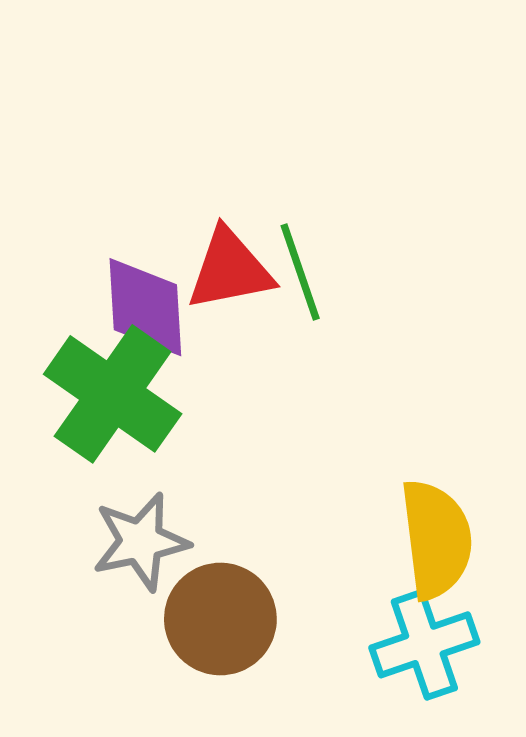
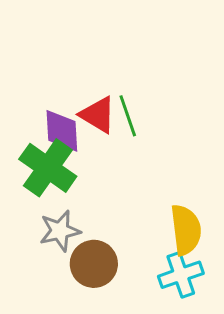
red triangle: (230, 270) -> (98, 115), turned 42

